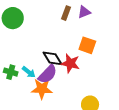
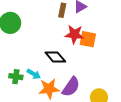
red star: (70, 63) -> (74, 34), moved
purple semicircle: (48, 74) -> (71, 87), moved

